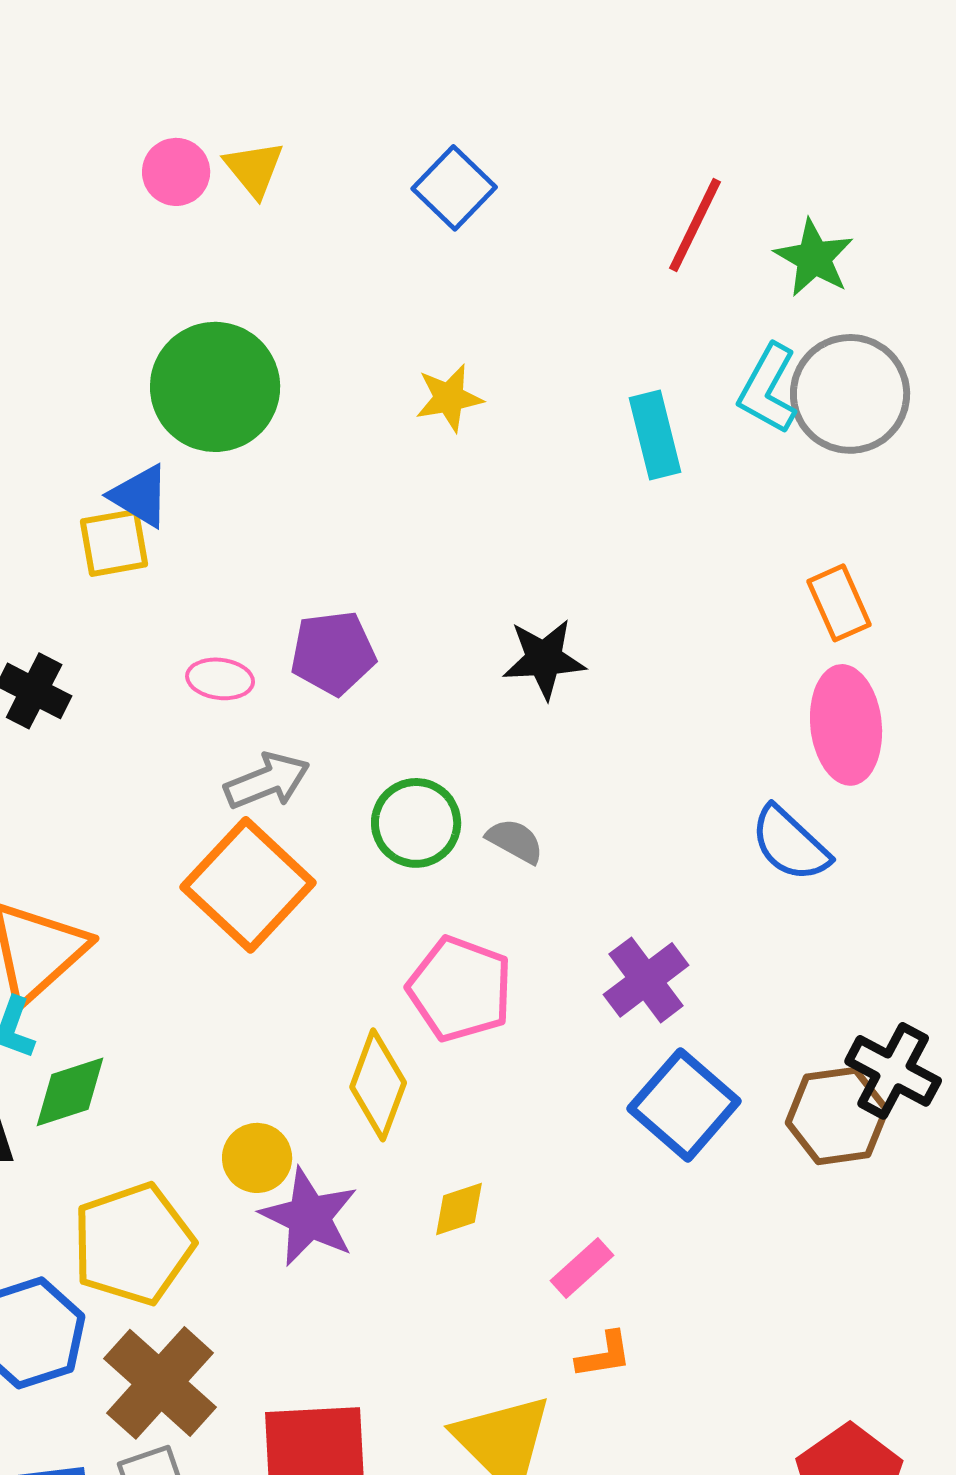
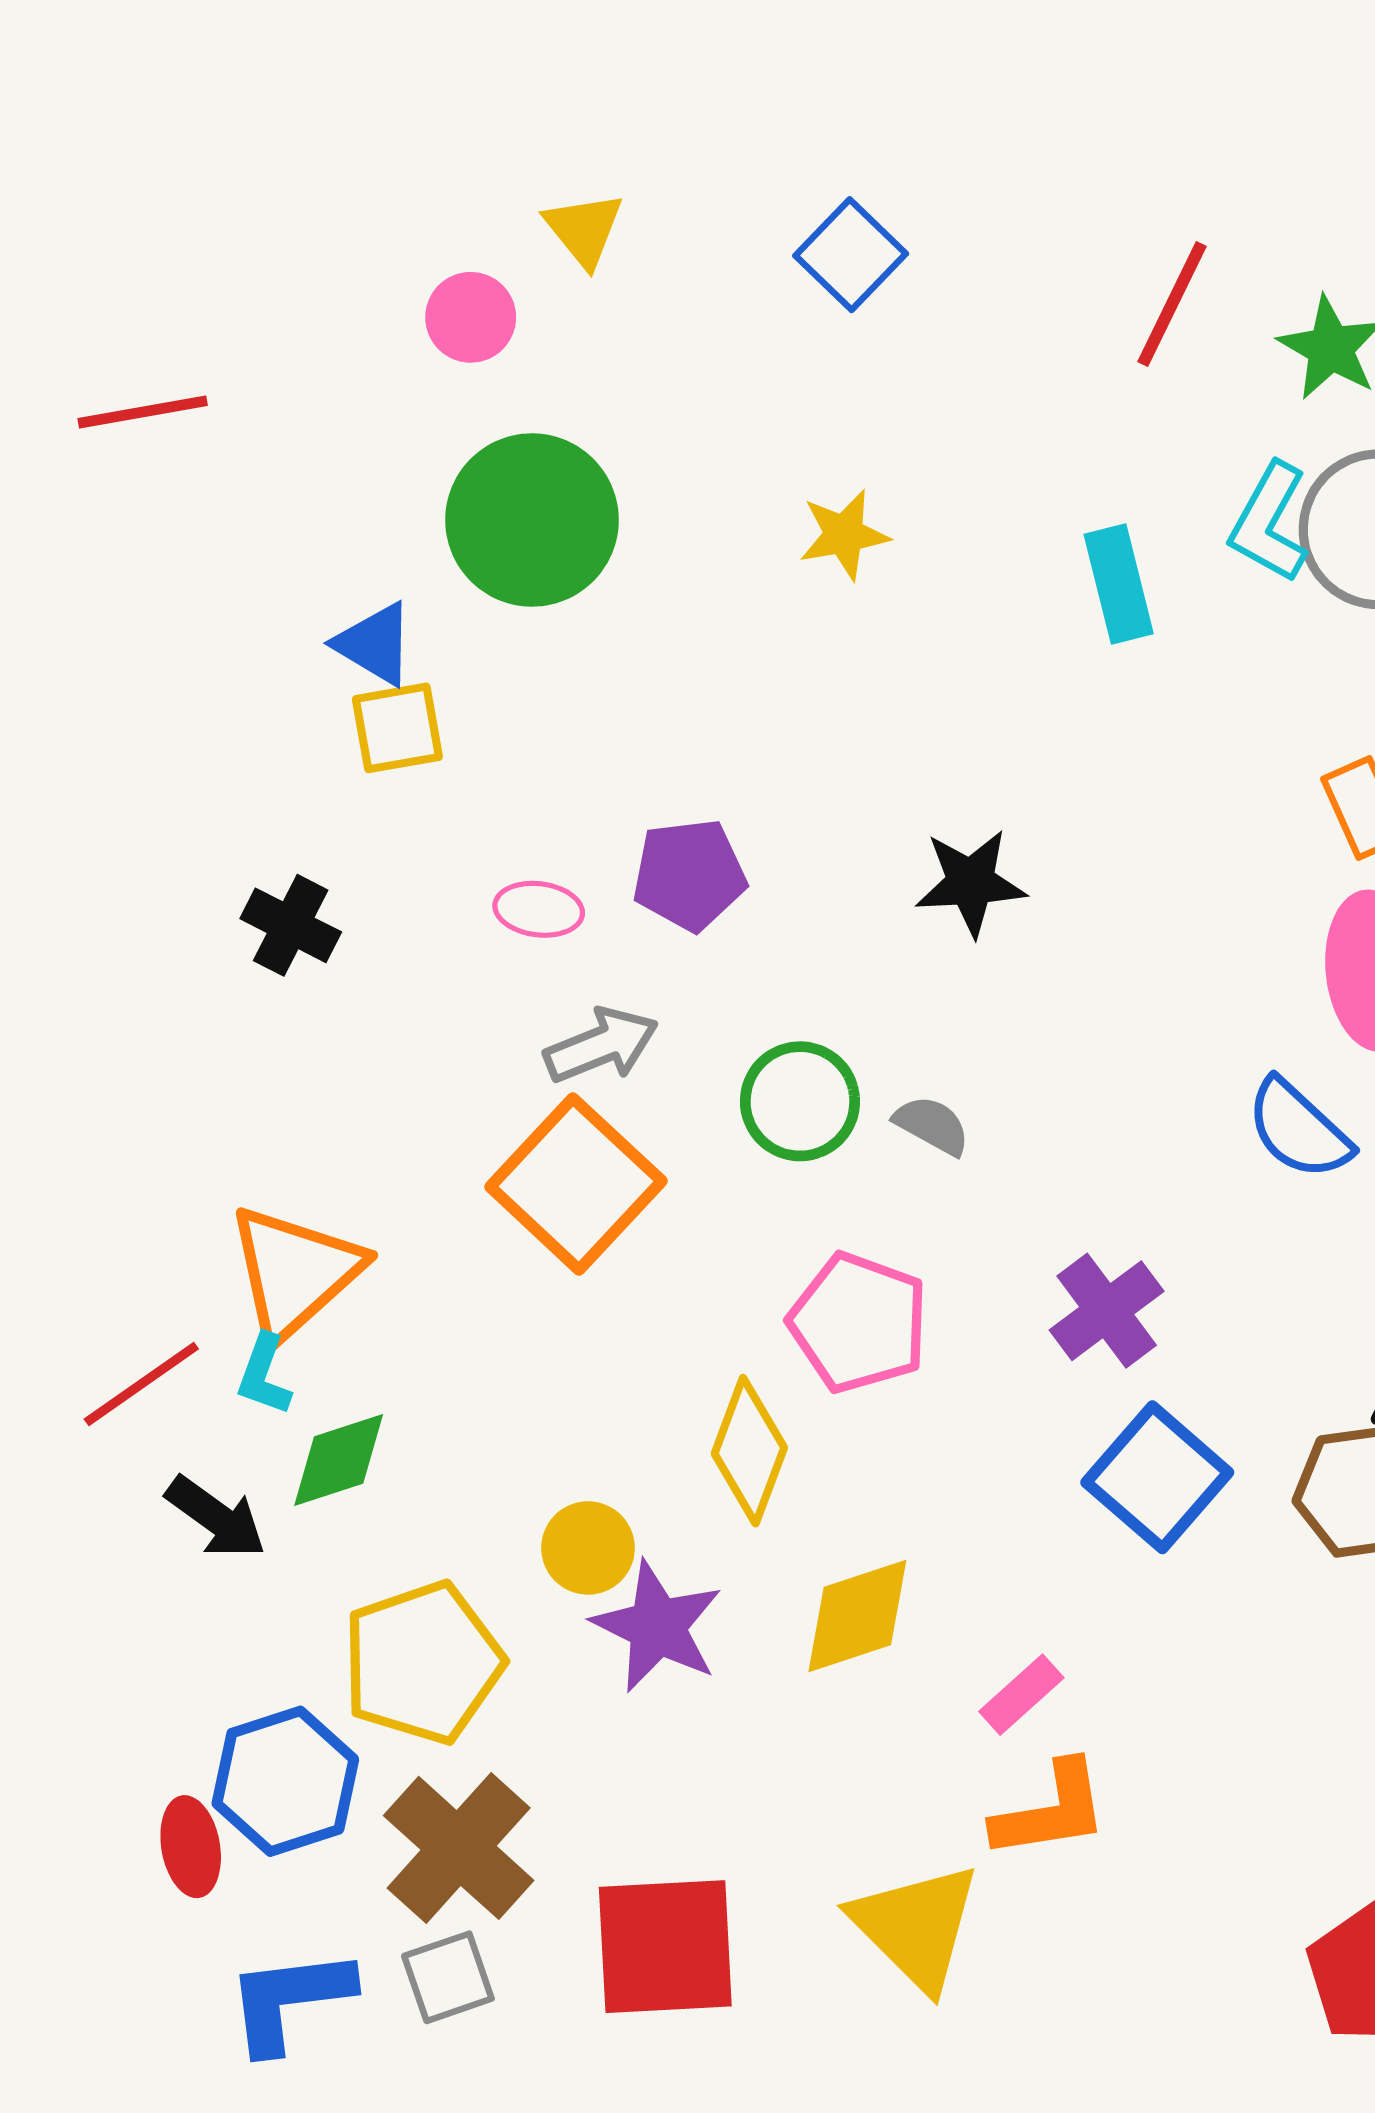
pink circle: (176, 172) -> (471, 317), moved
blue triangle: (140, 496) -> (375, 644), moved
yellow diamond: (459, 1209) -> (857, 1616), size x1.6
orange L-shape: (604, 1355) -> (1051, 1811), size x1.6

